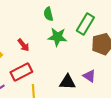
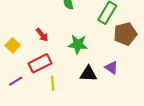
green star: (57, 37) -> (78, 44), moved

